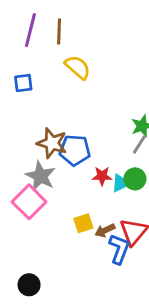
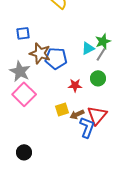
blue square: (23, 83) -> (23, 33), moved
gray star: (40, 176) -> (20, 71), moved
red star: (102, 176) -> (75, 85), moved
cyan triangle: (121, 183) -> (88, 48), moved

